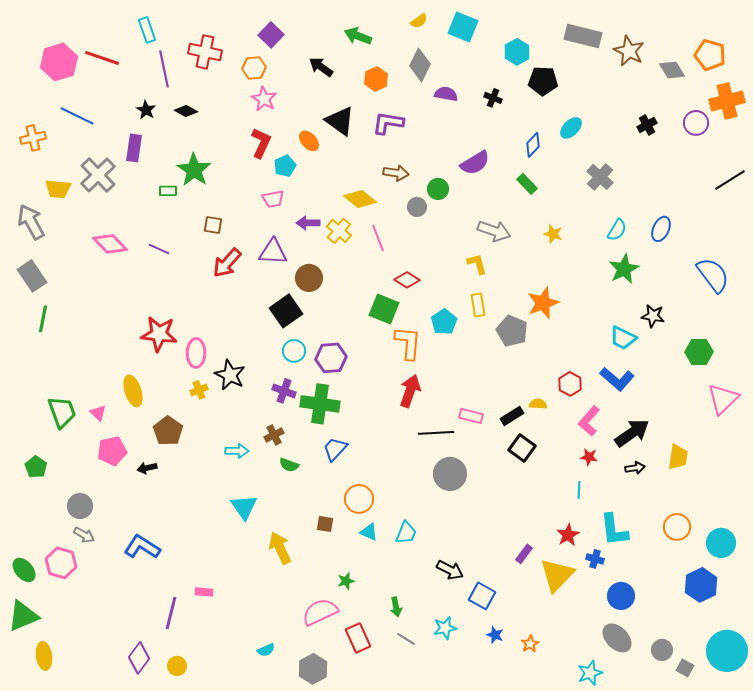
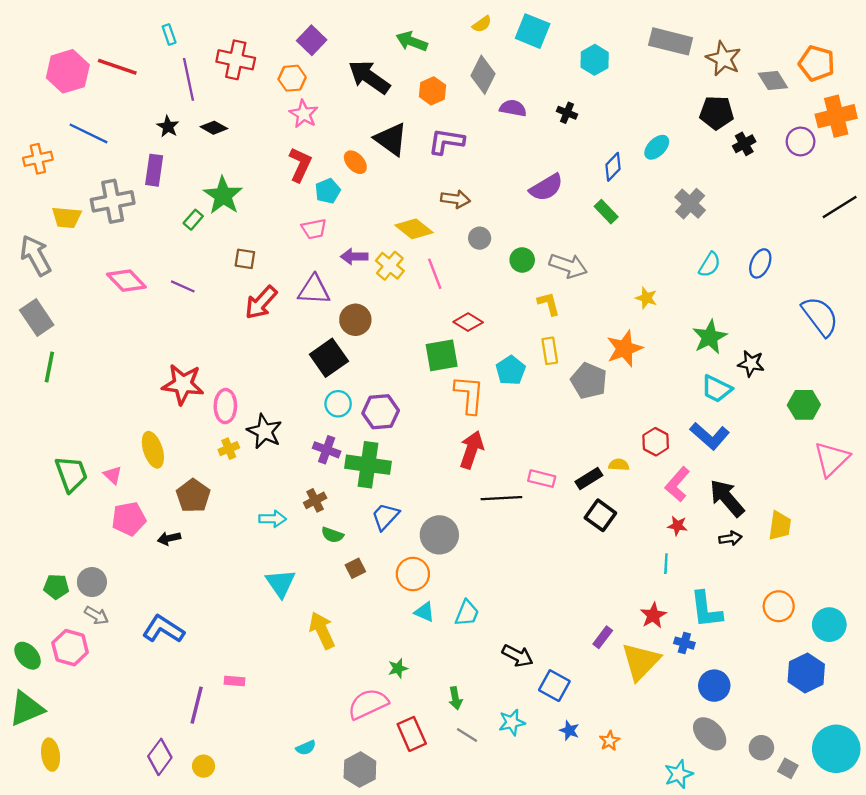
cyan rectangle: (147, 30) -> (169, 35), size x0.7
black arrow: (321, 67) -> (369, 77), size x1.5
black pentagon: (543, 81) -> (717, 113), moved
gray cross: (98, 175) -> (113, 201), turned 33
green circle: (438, 189) -> (522, 260), moved
green rectangle: (168, 191) -> (193, 220), turned -48
yellow star: (553, 234) -> (646, 298), moved
green star: (624, 269) -> (710, 337), moved
green square: (384, 309) -> (442, 355), turned -32
black arrow: (632, 433) -> (727, 498), turned -96
green pentagon: (36, 467) -> (56, 587), moved, turned -30
gray circle: (450, 474) -> (439, 535), moved
brown square: (325, 524) -> (355, 568), moved, turned -36

